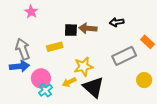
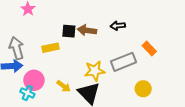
yellow star: (84, 67) -> (95, 71), moved
yellow arrow: (69, 82) -> (64, 86), turned -120
cyan cross: (45, 90) -> (27, 93), moved, turned -32

